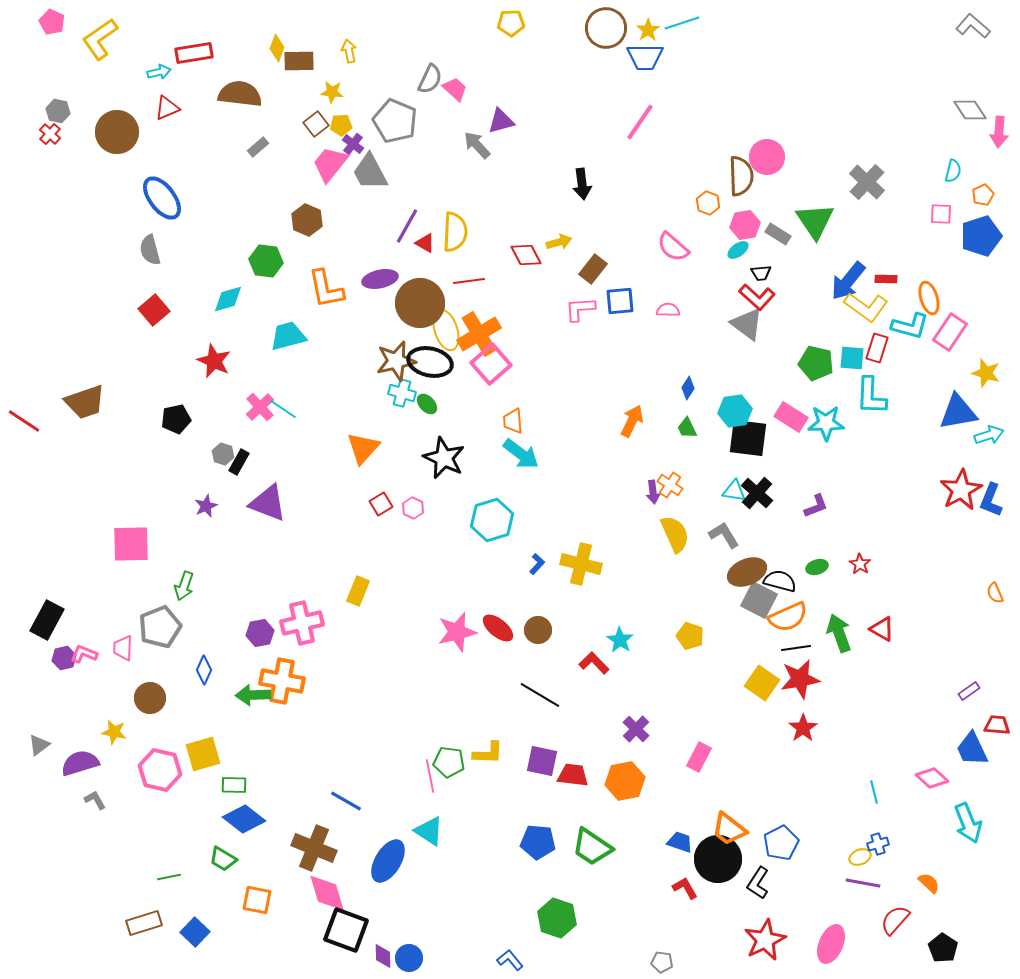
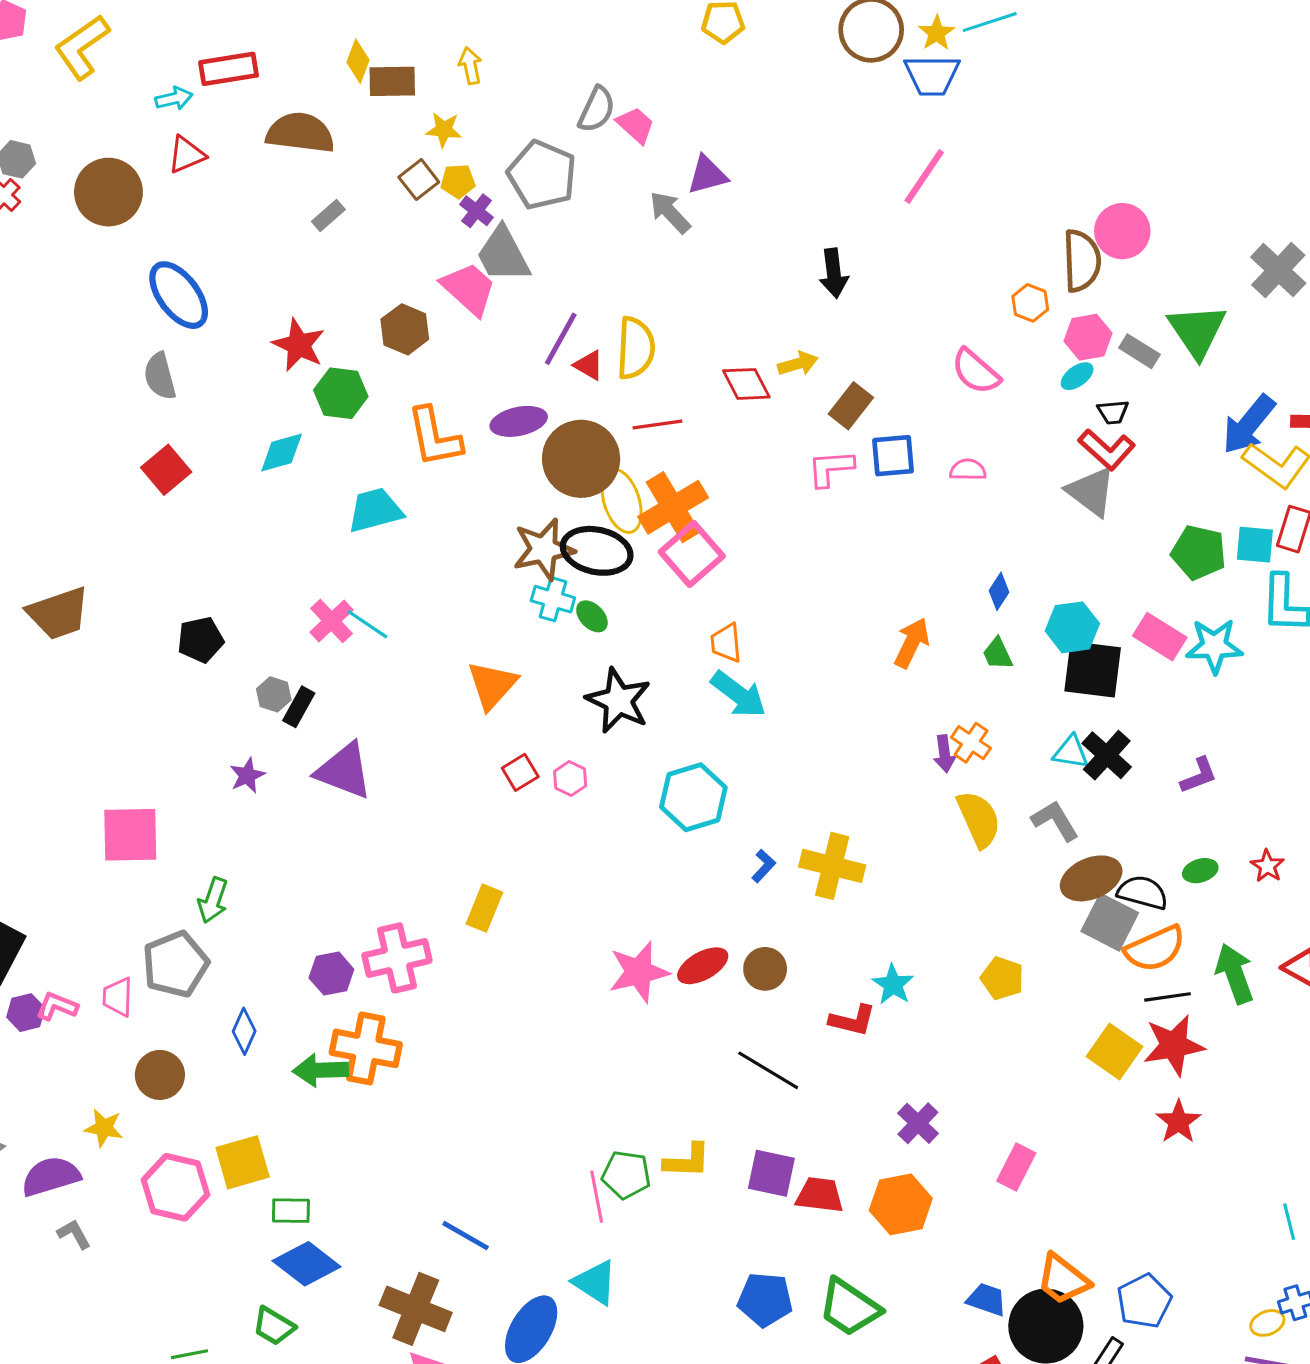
pink trapezoid: (330, 164) -> (469, 289), moved, turned 93
red star: (214, 361) -> (299, 345), moved
red ellipse: (498, 628) -> (703, 966), turned -68
red L-shape: (594, 663) -> (852, 1020), turned 148

